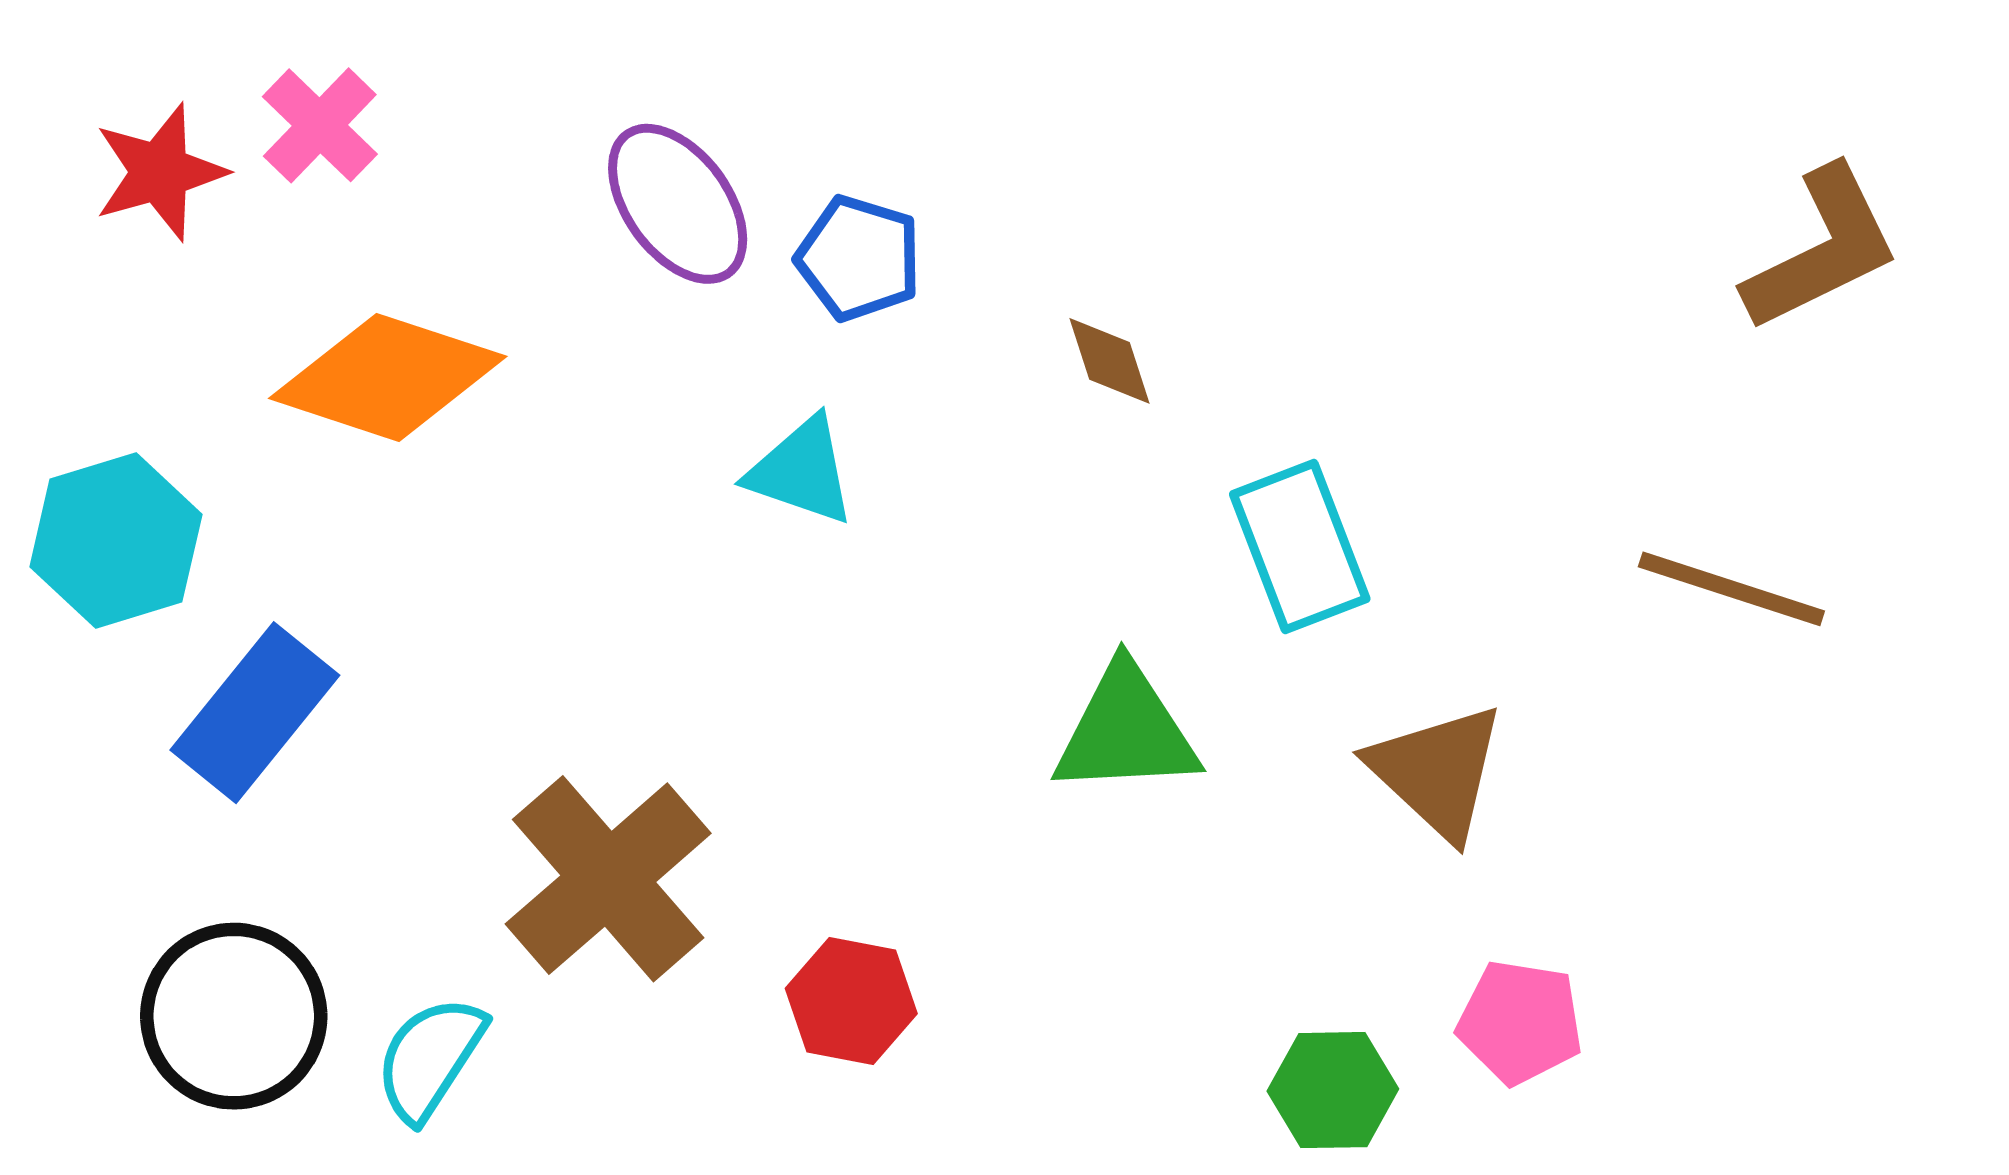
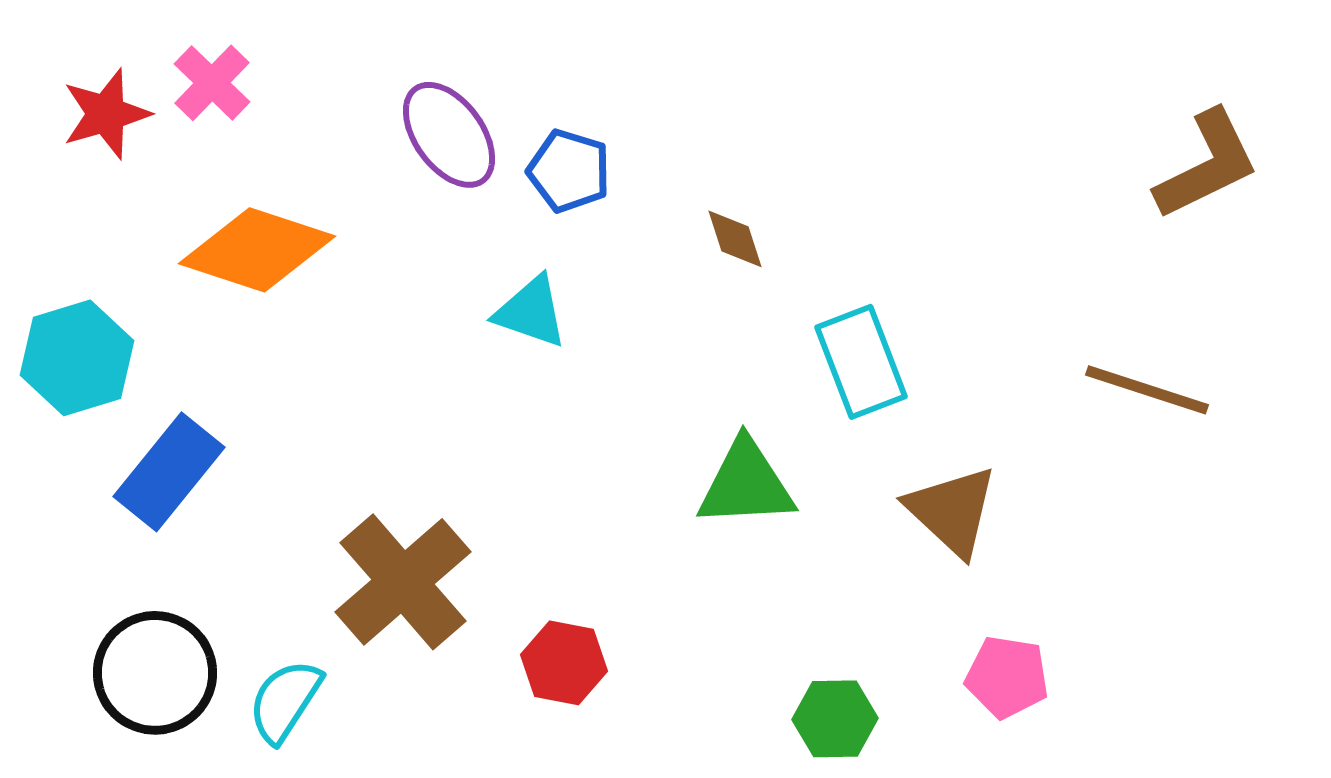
green hexagon: (1333, 1090) -> (835, 719), moved

